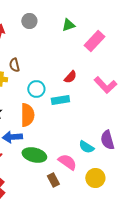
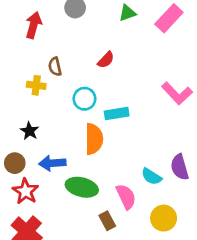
pink rectangle: (94, 41) -> (169, 18), moved
red semicircle: (70, 77) -> (106, 60), moved
orange semicircle: (27, 115) -> (94, 139), moved
pink semicircle: (67, 162) -> (126, 197), turned 30

